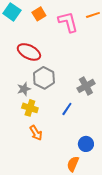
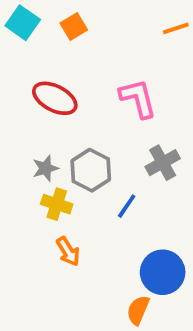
pink L-shape: (68, 22) -> (138, 98), moved
gray hexagon: (44, 78) -> (91, 170), moved
blue circle: (86, 144) -> (163, 272), size x1.5

